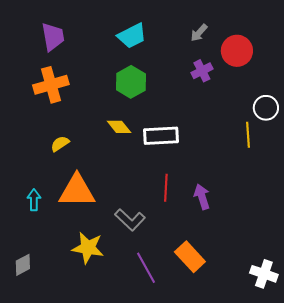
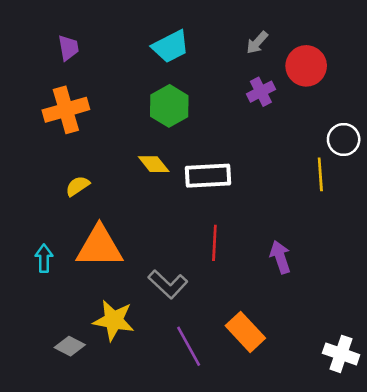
purple trapezoid: (53, 37) -> (68, 48), size x0.7
purple arrow: (202, 197) -> (280, 257), moved
gray diamond: (23, 265) -> (70, 346), moved, turned 55

